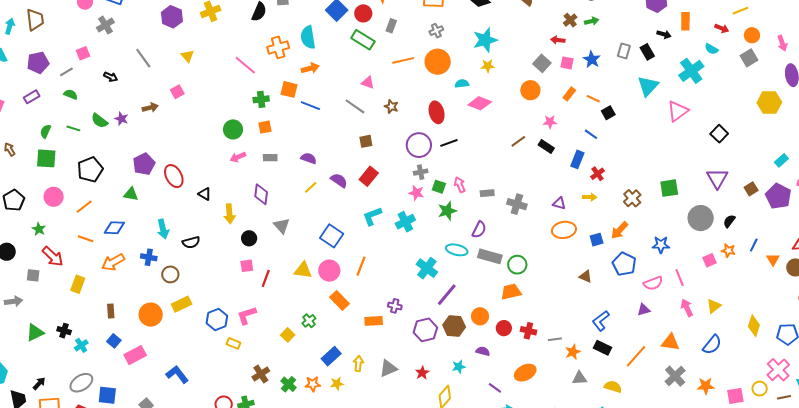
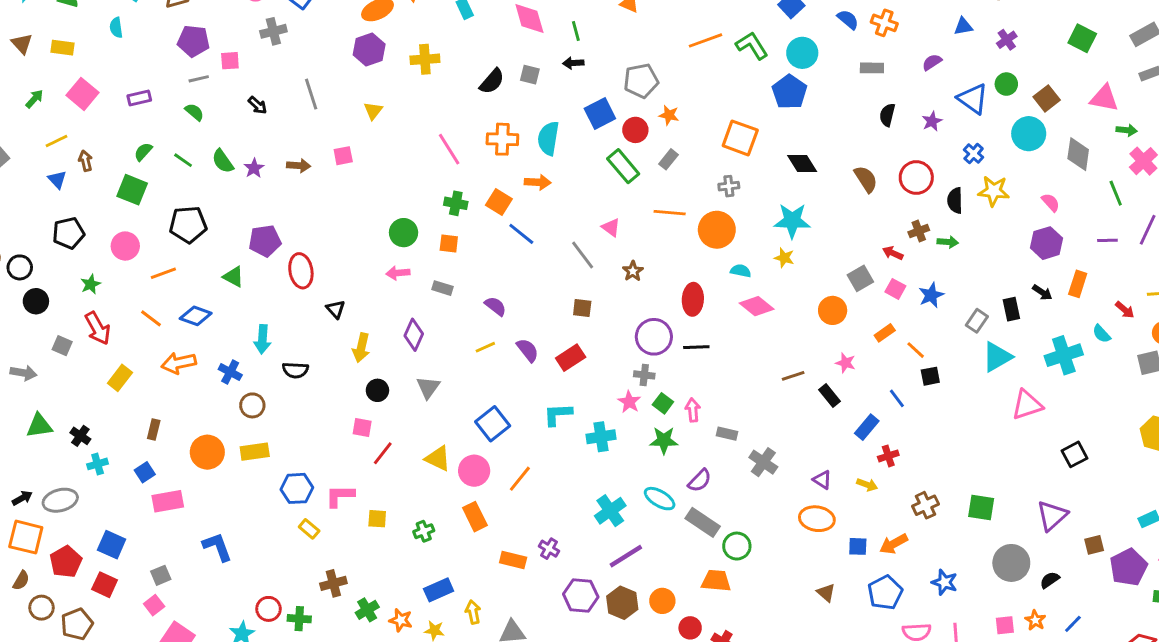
gray rectangle: (624, 51) -> (977, 321), moved
purple pentagon: (38, 63) -> (193, 41), moved
yellow square: (288, 335) -> (377, 519), moved, turned 32
yellow arrow: (358, 363) -> (473, 612), turned -35
gray ellipse: (81, 383) -> (60, 500), moved

